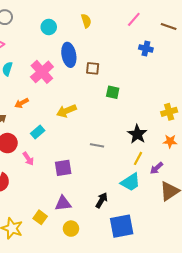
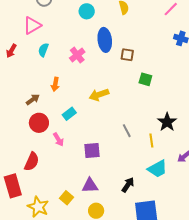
pink cross: (42, 72) -> (77, 55), size x0.7
orange arrow: (22, 103) -> (55, 84), turned -56
gray line: (97, 145) -> (127, 131), turned 48
yellow line: (138, 158) -> (151, 141), moved, turned -40

